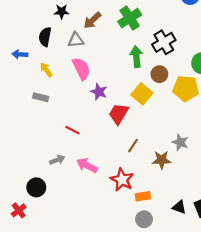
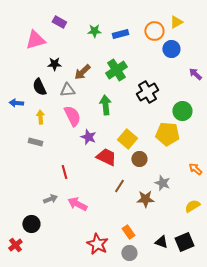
black semicircle: (45, 37) -> (39, 87), turned -36
green arrow: (136, 57) -> (105, 105), moved
yellow arrow: (46, 70) -> (40, 117), turned 32
brown circle: (159, 74) -> (139, 159), moved
red trapezoid: (119, 114) -> (106, 157), turned 85
red line: (73, 130) -> (64, 172), turned 48
red star: (122, 180) -> (97, 244), moved
orange rectangle: (143, 196) -> (128, 232), turned 64

